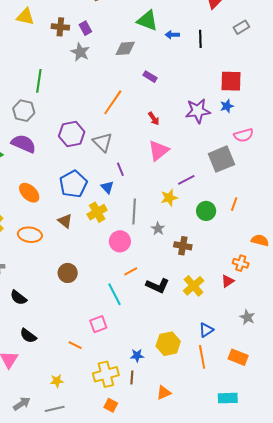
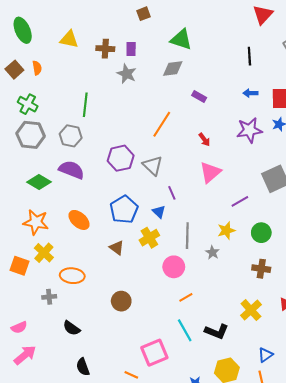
green triangle: (147, 21) -> (181, 39), moved
purple rectangle: (85, 28) -> (131, 49), turned 32
blue arrow: (172, 35) -> (250, 93), moved
yellow star: (169, 198) -> (226, 230), moved
orange ellipse: (30, 235) -> (72, 276), moved
brown cross: (183, 246) -> (261, 269), moved
black L-shape: (158, 286) -> (217, 331), moved
cyan line: (114, 294) -> (185, 330), moved
pink square: (98, 324) -> (154, 353), size x1.5
black semicircle: (28, 336) -> (83, 367), turned 36

